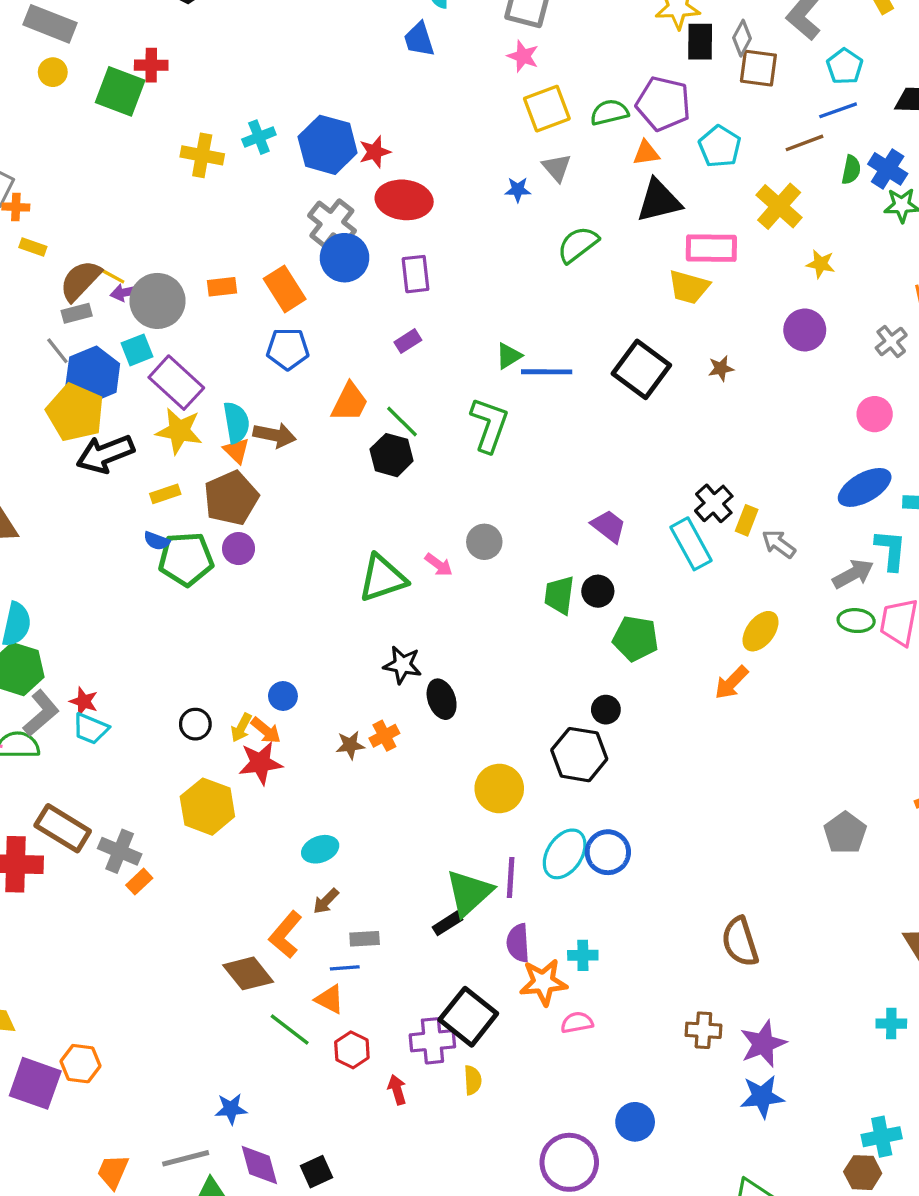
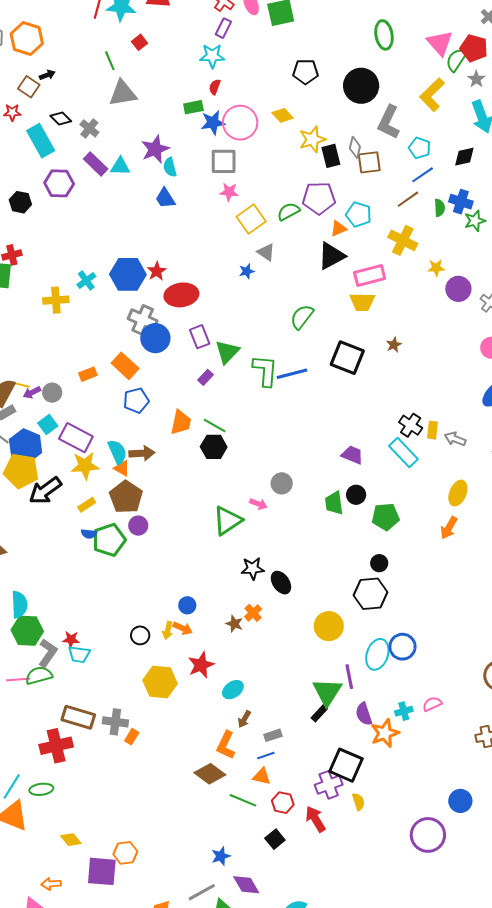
orange triangle: (646, 153) -> (338, 229), moved
green semicircle: (578, 245) -> (302, 317), moved
gray circle: (157, 301) -> (52, 393), size x0.6
purple circle: (805, 330) -> (458, 289), moved
green triangle: (509, 356) -> (227, 352), moved, size x1.5
green L-shape: (489, 425) -> (265, 371), moved
brown star: (350, 745) -> (234, 624), turned -30
red star: (260, 763) -> (201, 665), moved
pink semicircle: (577, 1022) -> (432, 704), moved
red arrow: (397, 1090) -> (315, 819), size x1.5
black square: (317, 1172) -> (275, 839), moved

